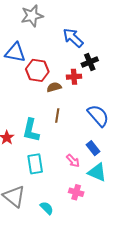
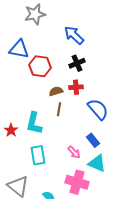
black cross: (90, 62) -> (77, 63), moved
red cross: (74, 77) -> (76, 87), moved
brown semicircle: (54, 87) -> (56, 91), moved
pink cross: (76, 192) -> (77, 182), size x1.6

